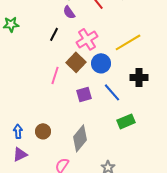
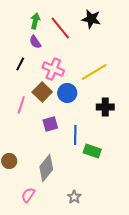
pink cross: (87, 39) -> (53, 69), turned -35
blue line: (112, 92) -> (75, 135), moved, turned 42
green rectangle: (126, 121) -> (92, 151), turned 42

